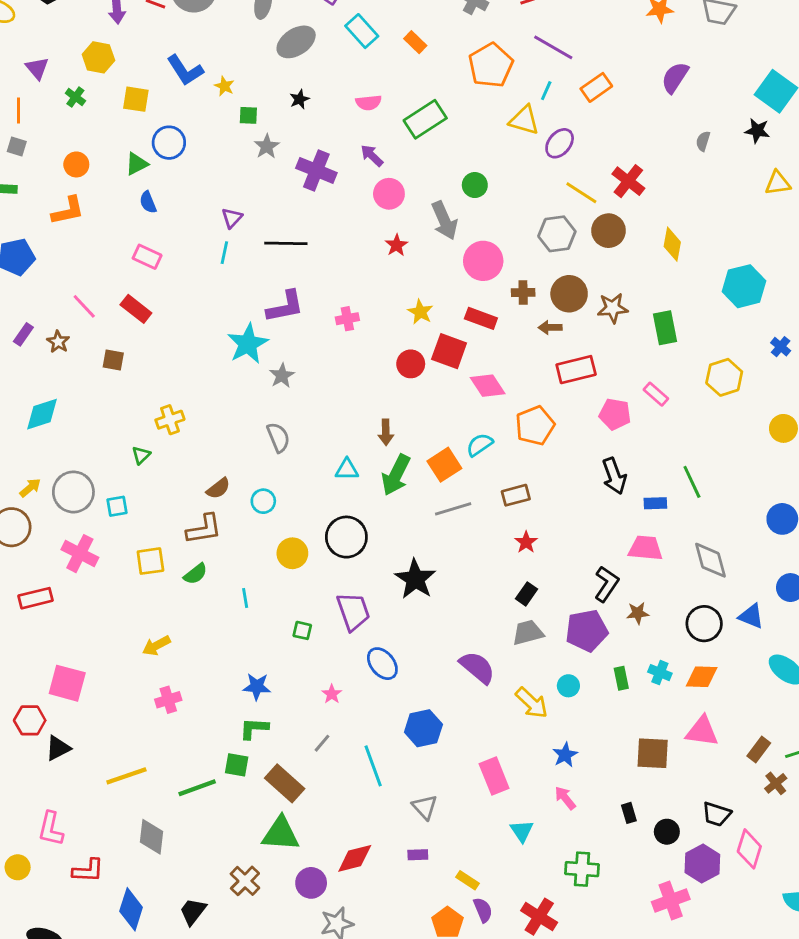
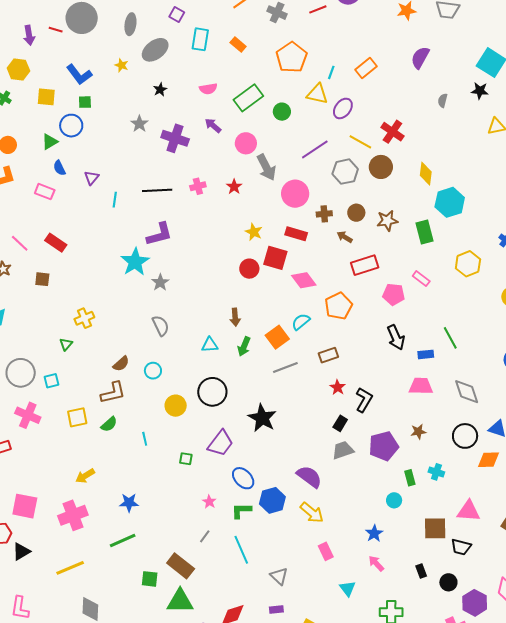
cyan rectangle: (362, 31) -> (200, 39), turned 55
purple line: (553, 47) -> (315, 149), moved, turned -60
yellow star: (224, 86) -> (122, 65), moved
green square: (248, 115) -> (85, 102), moved
green circle: (475, 185) -> (282, 112), moved
pink circle: (389, 194) -> (246, 143), moved
purple triangle: (232, 218) -> (92, 178), moved
pink rectangle: (147, 257) -> (45, 192), moved
cyan hexagon: (744, 286) -> (450, 202), moved
brown circle: (569, 294) -> (356, 213), size x0.7
pink cross: (347, 319) -> (198, 186), moved
brown arrow: (550, 327) -> (345, 237), turned 35
green arrow: (396, 475) -> (244, 346), size x0.7
black L-shape: (607, 584) -> (364, 400), moved
purple trapezoid: (353, 611) -> (221, 443), turned 60
orange diamond: (702, 677) -> (488, 460), moved
cyan circle: (568, 686) -> (394, 500), moved
blue star: (257, 687) -> (129, 503), moved
pink cross: (168, 700) -> (73, 515), moved, size x1.6
yellow arrow: (532, 703) -> (312, 513), moved
green L-shape: (254, 728) -> (241, 511), moved
blue hexagon: (423, 728) -> (272, 500), moved
green square: (237, 765) -> (150, 579), moved
pink rectangle: (494, 776) -> (326, 551), size x0.7
green line: (197, 788) -> (123, 540), moved
black trapezoid: (716, 814) -> (461, 547), moved

